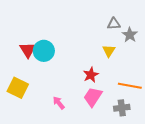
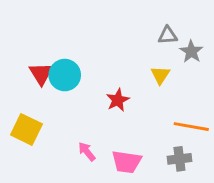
red star: (91, 75) -> (118, 100), moved
pink trapezoid: (93, 97) -> (127, 162), moved, turned -115

